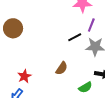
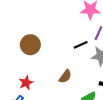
brown circle: (13, 28) -> (30, 45), moved

